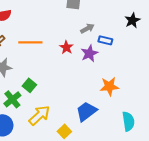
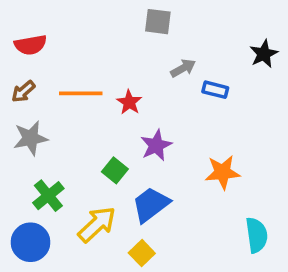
red star: (66, 47) -> (129, 102), moved
purple star: (89, 53) -> (156, 145), moved
green square: (29, 85) -> (115, 170), moved
blue trapezoid: (86, 111) -> (151, 205), moved

